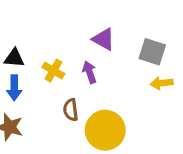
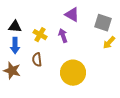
yellow arrow: (162, 83) -> (109, 43), turned -40
brown semicircle: (71, 110) -> (37, 60), moved

